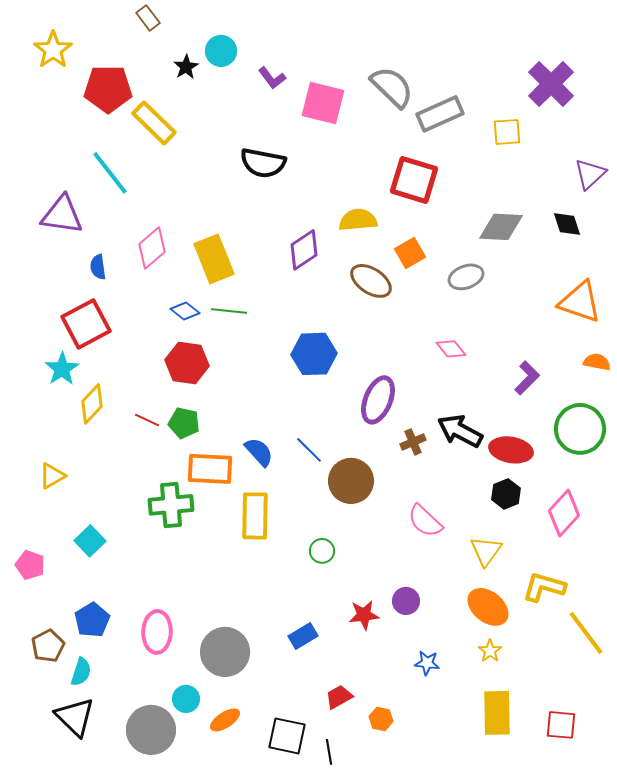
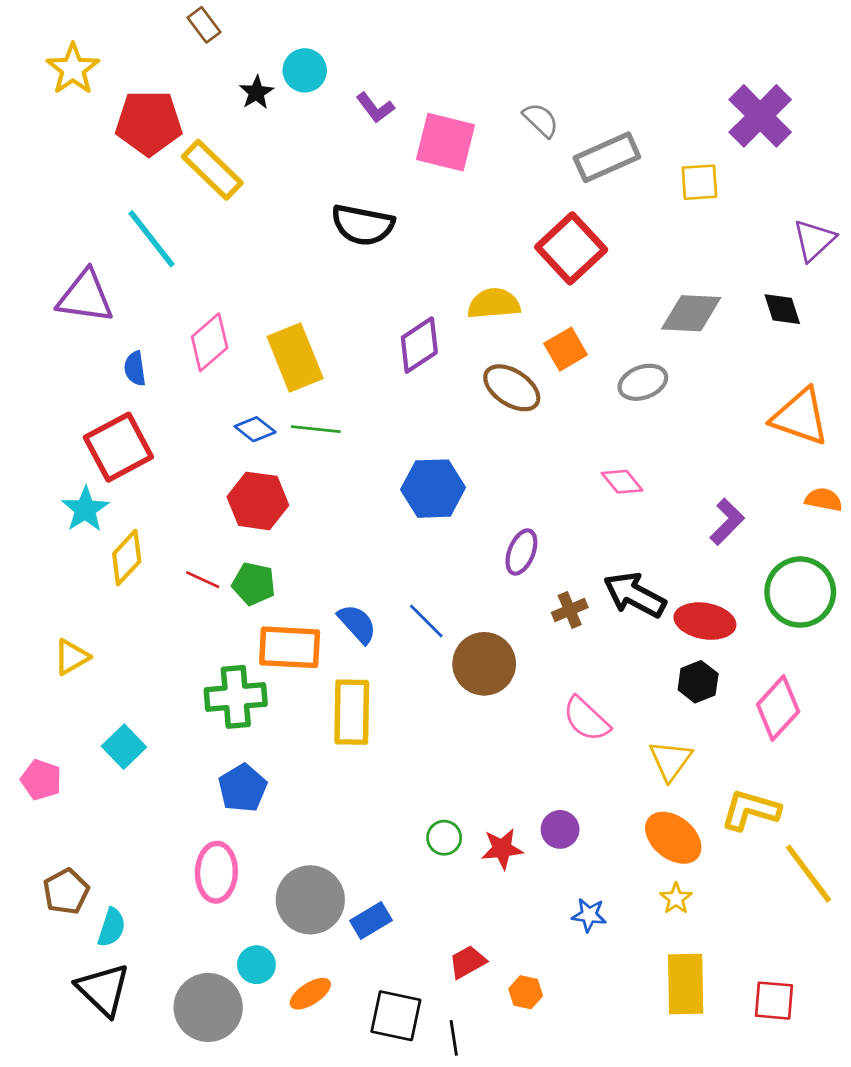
gray semicircle: (392, 87) -> (541, 120), size x0.6
red square: (414, 180) -> (571, 248), turned 30
purple ellipse: (378, 400) -> (521, 552), size x0.7
green circle: (322, 551) -> (444, 838), moved
blue pentagon: (92, 620) -> (243, 788), moved
blue rectangle: (303, 636) -> (371, 921), moved

